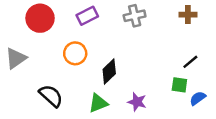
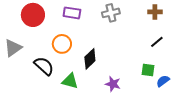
purple rectangle: (87, 16) -> (72, 13), turned 36
black line: (190, 62) -> (157, 42), moved
black semicircle: (51, 96) -> (44, 66), moved
green triangle: (98, 103) -> (70, 81), moved, turned 36

